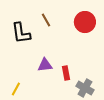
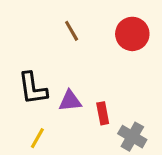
black L-shape: (21, 33) -> (33, 88), moved
yellow line: (16, 89) -> (37, 138), moved

